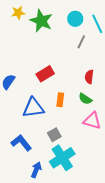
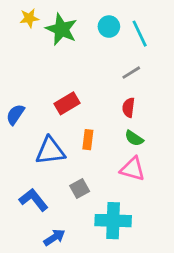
gray line: (81, 42) -> (131, 73), moved, turned 32
green semicircle: (85, 99) -> (134, 138), moved
cyan cross: (62, 158) -> (113, 221), moved, turned 35
blue arrow: (36, 170) -> (54, 237), turned 35

